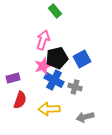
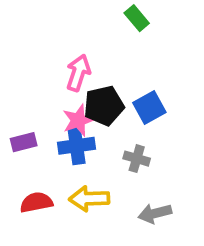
green rectangle: (55, 11) -> (137, 18), moved
blue cross: (54, 80) -> (76, 146), moved, turned -36
red semicircle: (20, 100) -> (36, 202), moved, turned -120

